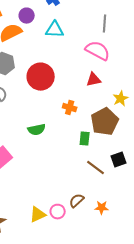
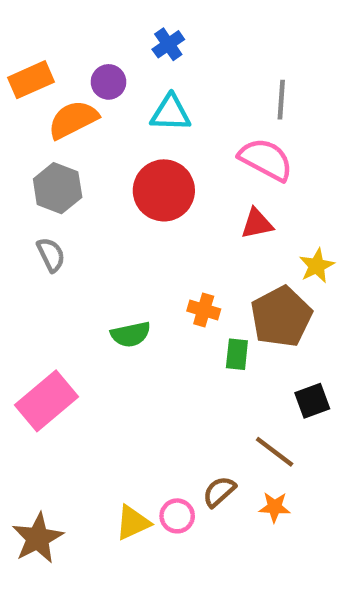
red circle: (41, 77) -> (164, 190), moved
orange cross: (70, 108) -> (204, 310), moved
brown line: (96, 168) -> (275, 452), moved

